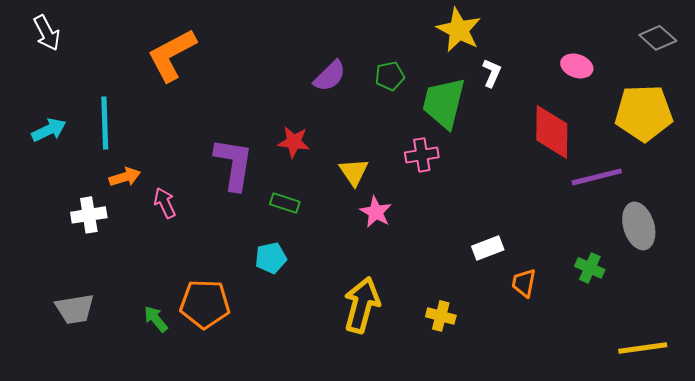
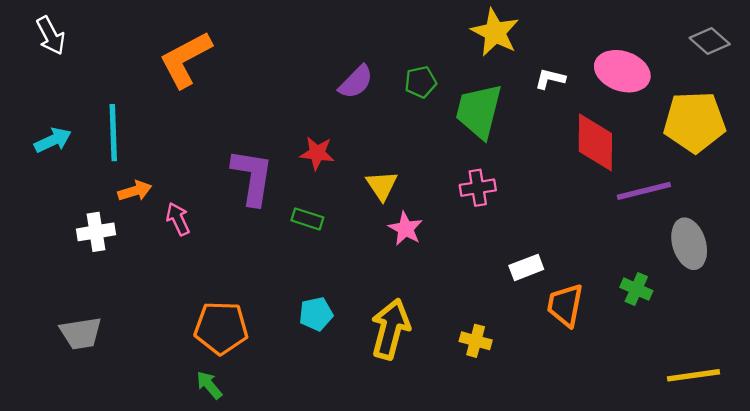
pink ellipse: (577, 66) -> (622, 71), size x1.6
white L-shape: (492, 73) -> (550, 79), moved, turned -100
pink cross: (422, 155) -> (478, 188), moved
cyan pentagon: (271, 258) -> (316, 314), moved
orange trapezoid: (524, 283) -> (565, 305), size x1.4
green arrow: (156, 319) -> (209, 385), moved

